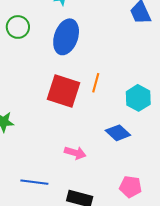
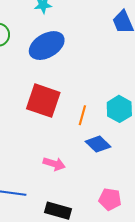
blue ellipse: (66, 37) -> (47, 46), turned 40
orange line: (96, 83) -> (82, 115), moved

